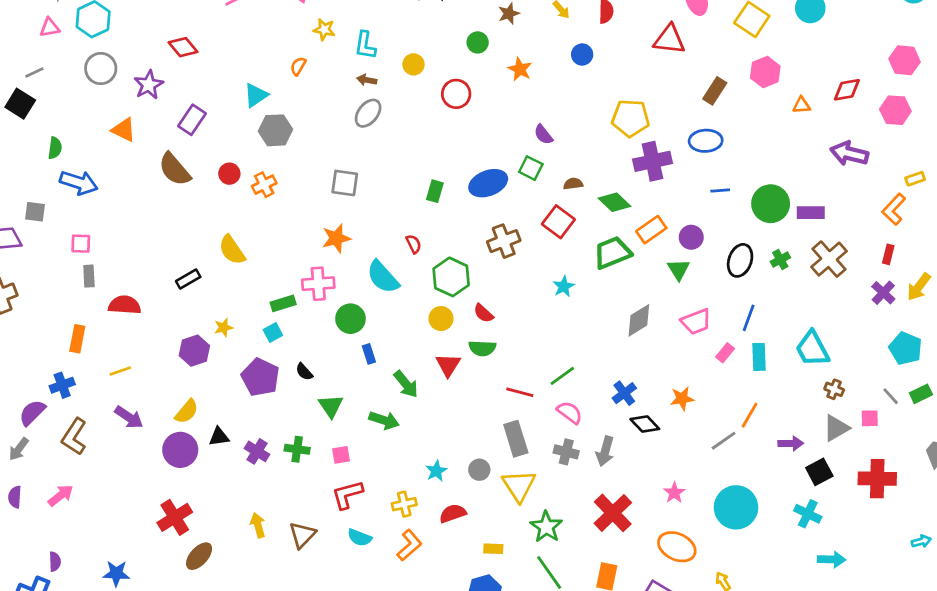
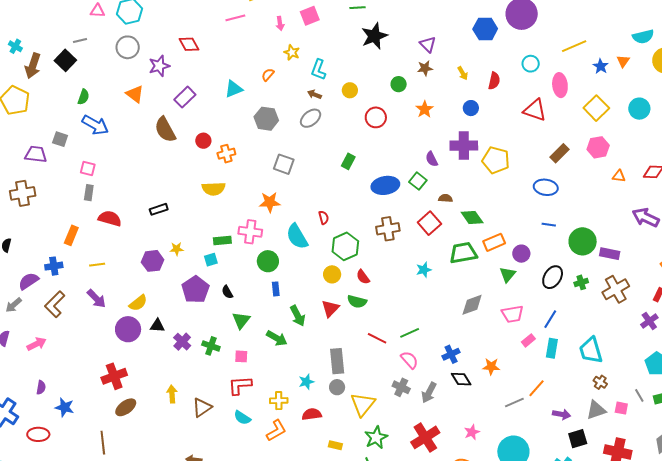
gray hexagon: (276, 130) -> (266, 119), moved
purple cross: (653, 161) -> (464, 146), moved
green rectangle: (435, 191) -> (348, 161), moved
yellow semicircle: (232, 250) -> (214, 189), moved, turned -70
gray rectangle: (516, 439) -> (337, 361), moved
purple semicircle: (55, 562) -> (41, 387), moved

